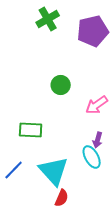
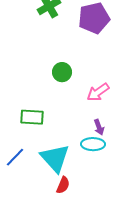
purple arrow: (98, 140) -> (99, 127), turned -35
cyan ellipse: (92, 157) -> (93, 144), turned -60

